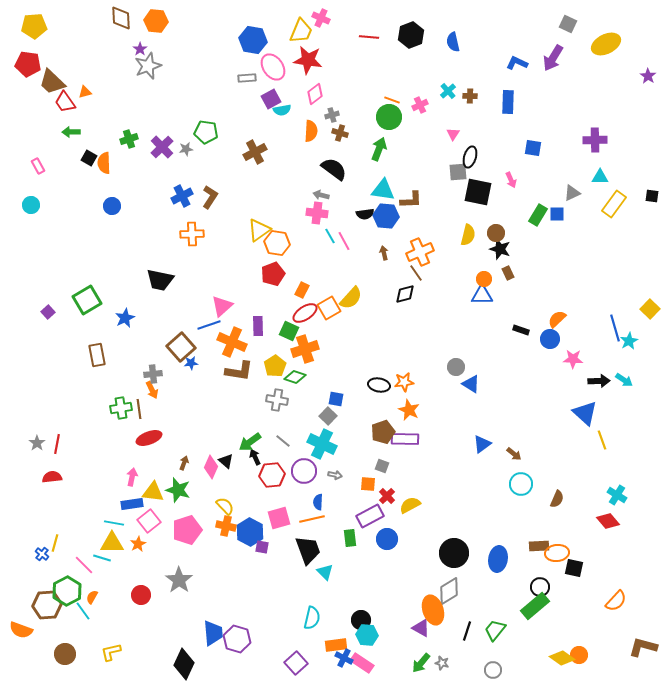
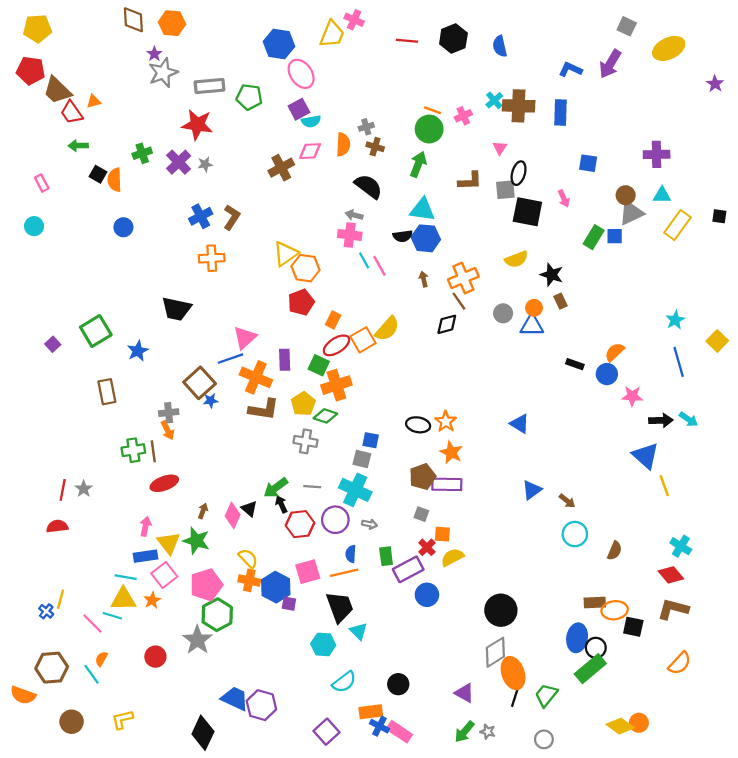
red star: (308, 60) -> (197, 125), moved
gray rectangle: (247, 78) -> (210, 86), moved, size x1.5
pink diamond: (315, 94) -> (310, 151), moved, turned 35
brown cross: (470, 96) -> (519, 106), size x2.0
green pentagon: (206, 132) -> (249, 97), moved
gray triangle: (572, 193) -> (631, 213), size x1.4
brown L-shape: (411, 200) -> (470, 181), moved
brown circle: (496, 233) -> (626, 195), moved
yellow semicircle: (468, 235) -> (516, 259), turned 55
cyan star: (629, 341) -> (675, 320), moved
gray circle: (456, 367) -> (503, 313), moved
orange star: (404, 382) -> (446, 421), turned -30
gray square: (328, 416) -> (362, 459), turned -30
gray line: (283, 441) -> (312, 487), turned -35
gray star: (37, 443) -> (84, 489), moved
orange square: (368, 484) -> (442, 534), moved
yellow triangle: (153, 492) -> (169, 543), turned 45
green rectangle: (350, 538) -> (386, 556), moved
blue ellipse: (498, 559) -> (577, 638), moved
green hexagon: (67, 591) -> (217, 615), moved
orange ellipse: (433, 610) -> (513, 673), moved
cyan semicircle: (312, 618) -> (344, 682), turned 40
blue trapezoid: (213, 633) -> (235, 699), turned -60
cyan hexagon: (367, 635) -> (323, 644), moved
brown L-shape: (643, 647) -> (673, 609), moved

